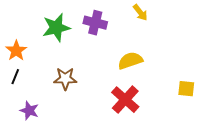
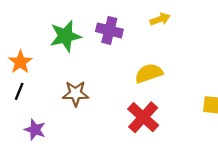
yellow arrow: (140, 13) -> (160, 19), turned -72

